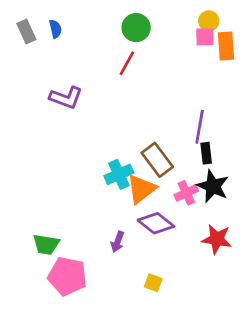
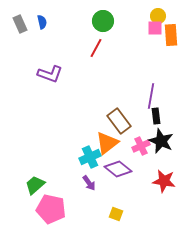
cyan cross: (119, 174) -> (90, 157), moved
purple arrow: (118, 242) -> (89, 183), turned -56
green trapezoid: (46, 244) -> (35, 185), turned 130

